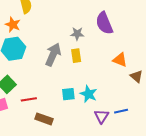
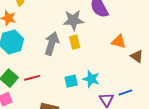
gray star: (77, 34) -> (73, 20), size x1.5
red line: (29, 99) -> (32, 78), moved

